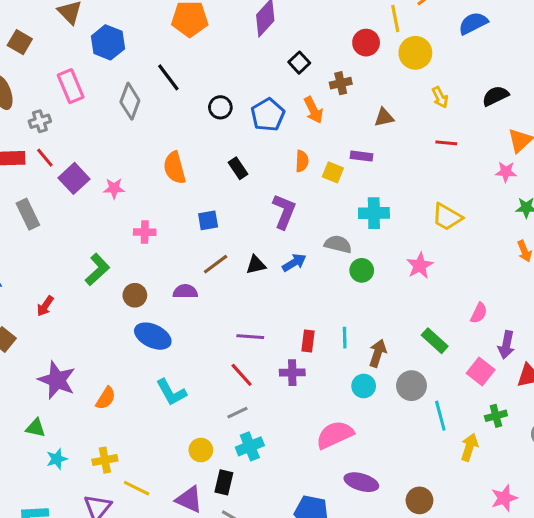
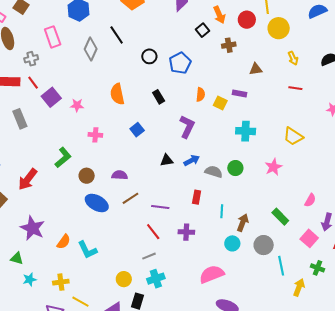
orange arrow: (313, 110) -> (219, 15), moved
blue square: (208, 220) -> (137, 130), turned -32
gray semicircle: (338, 244) -> (214, 172), moved
brown line: (216, 264) -> (130, 198), moved
red arrow: (45, 306) -> (28, 179), size x1.6
red rectangle: (308, 341) -> (197, 197), moved
cyan L-shape: (171, 392) -> (87, 250), moved
green cross: (496, 416) -> (317, 268), turned 32

